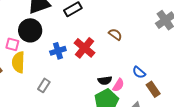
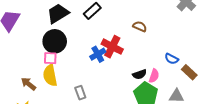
pink square: (12, 44) -> (50, 58), moved
blue cross: (58, 51) -> (98, 54), moved
gray rectangle: (44, 85) -> (80, 93), turned -40

